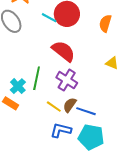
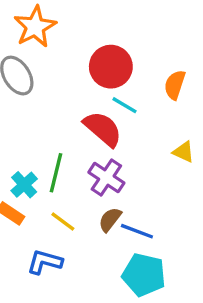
cyan line: (49, 18) -> (124, 105), moved
yellow line: (54, 107) -> (63, 221), moved
blue L-shape: (61, 130) -> (45, 262), moved

